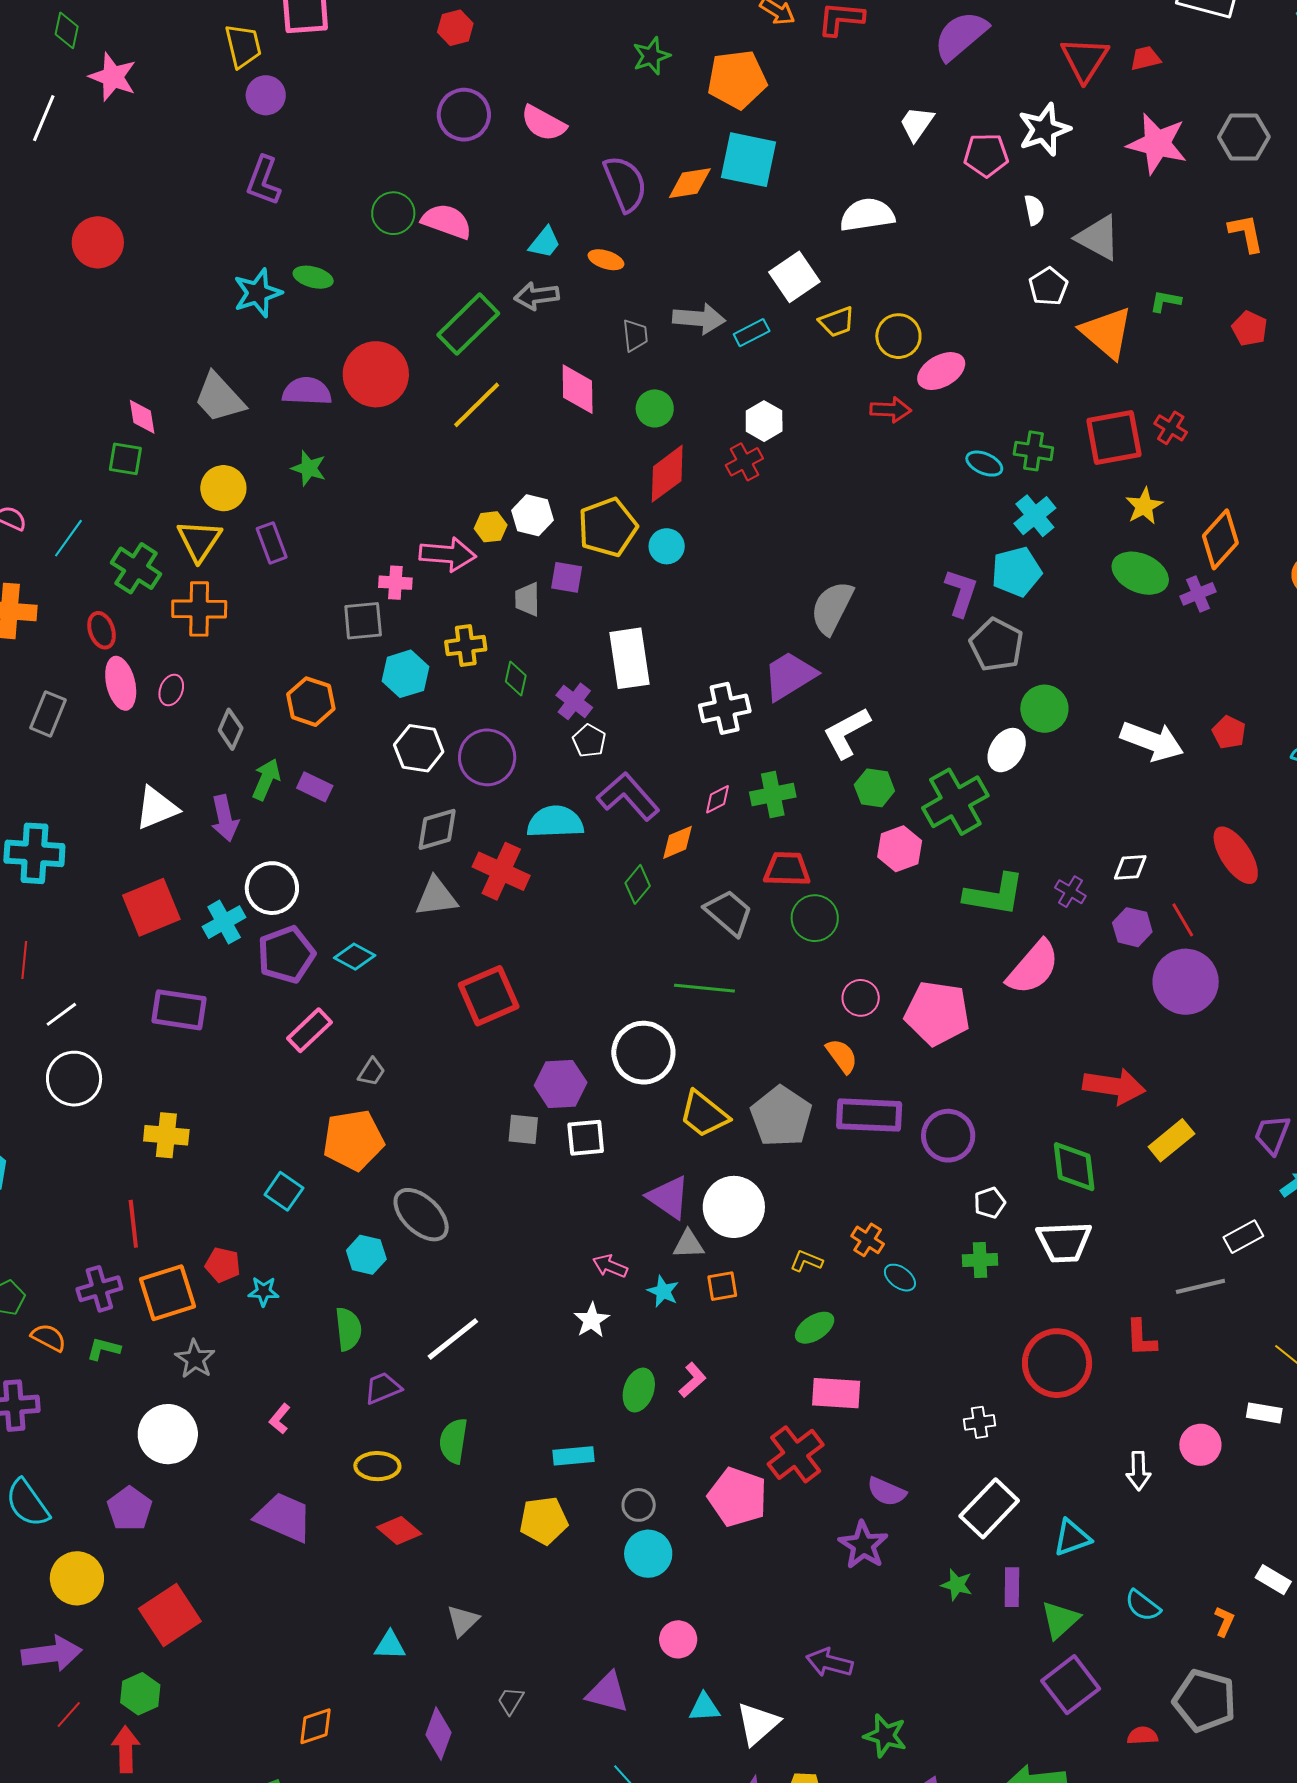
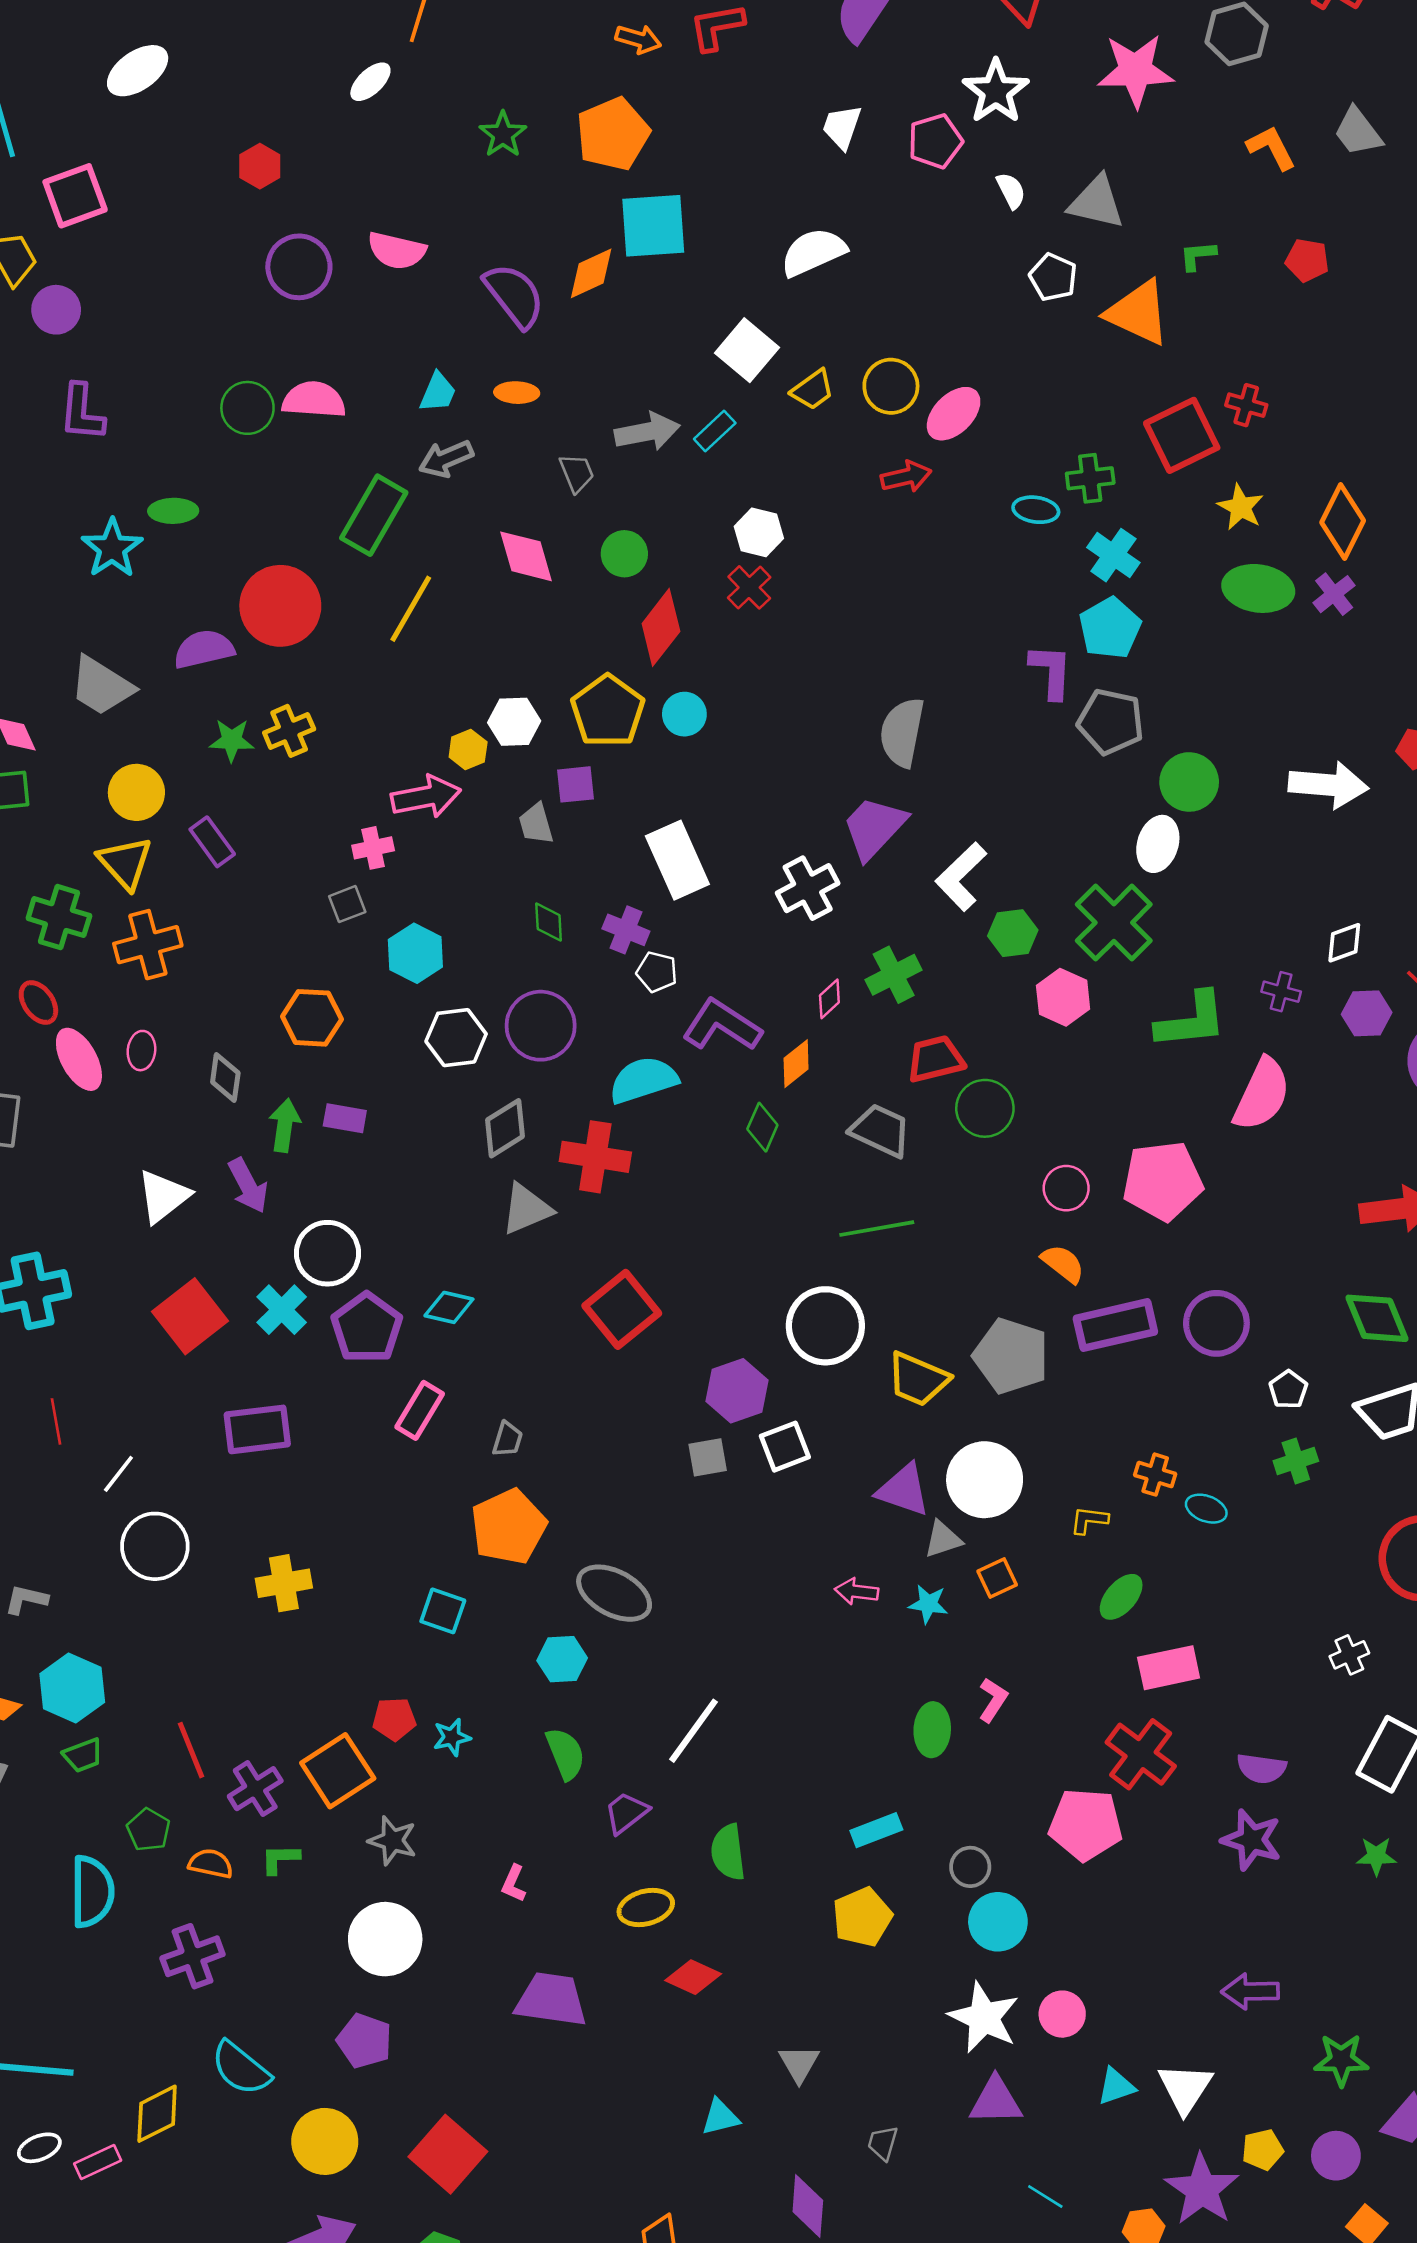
gray square: (363, 621) -> (347, 904), size x0.7
yellow cross: (466, 646) -> (289, 731), moved
red line: (133, 1224) -> (191, 1750), moved
white star: (592, 1320) -> (984, 2018), moved, size x1.6

